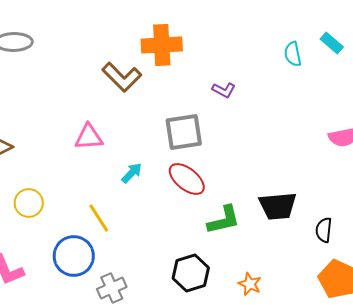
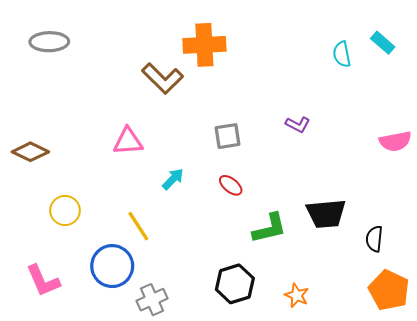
purple L-shape: (224, 90) -> (298, 125), moved
gray square: (184, 132) -> (228, 136), size x0.7
red ellipse: (187, 179) -> (231, 185), size x0.6

